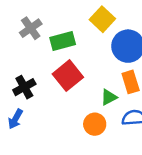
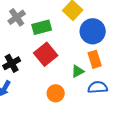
orange circle: (95, 124) -> (56, 93), moved

